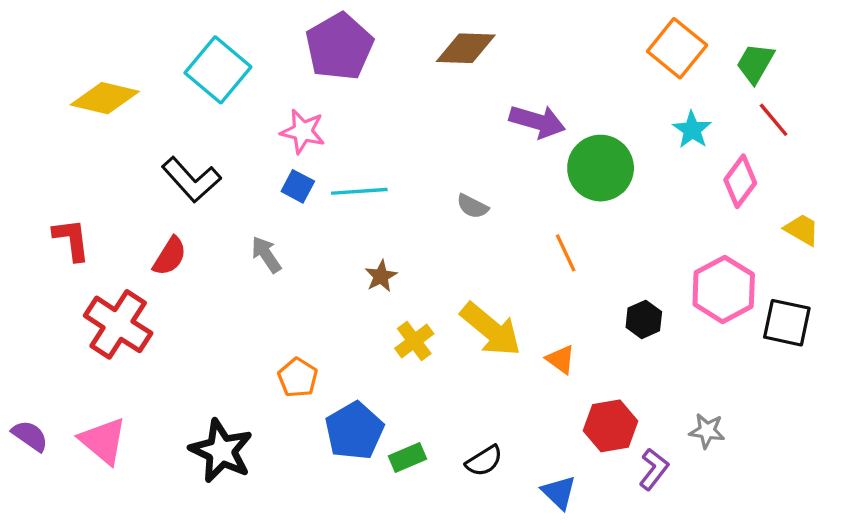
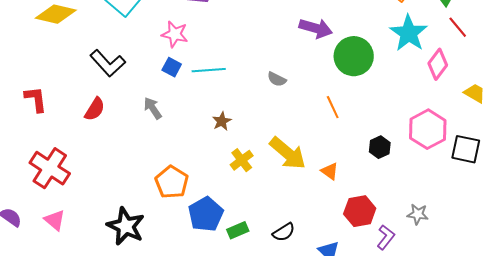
cyan star: (692, 130) -> (409, 33), size x1.6
red cross: (118, 324) -> (50, 168), moved
orange pentagon: (298, 378) -> (172, 182), size x1.4
pink triangle: (103, 441) -> (55, 220), size x0.7

